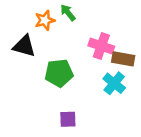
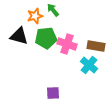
pink cross: (101, 46) -> (67, 44), moved
green pentagon: (59, 73) -> (46, 38), moved

